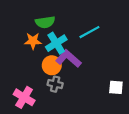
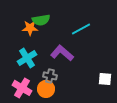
orange star: (33, 41) -> (30, 28), moved
cyan cross: (56, 43) -> (27, 58), moved
orange circle: (52, 65) -> (46, 89), moved

